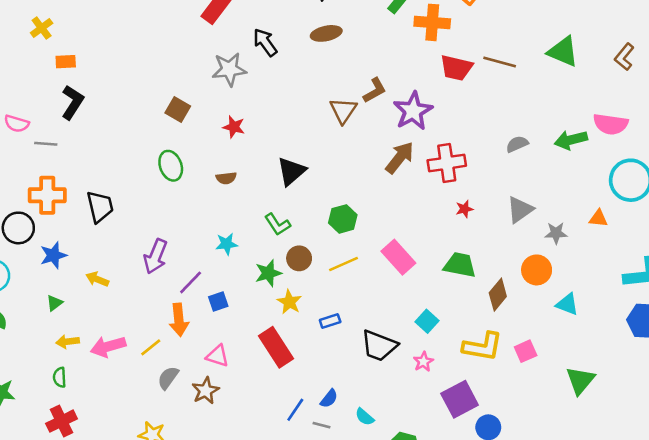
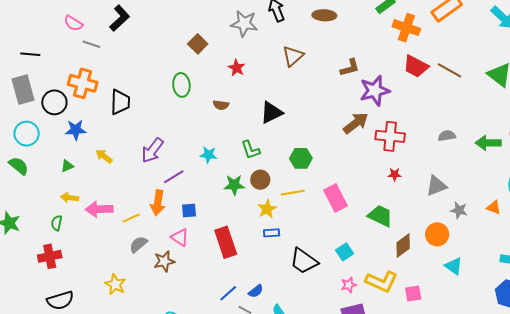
brown triangle: (343, 110) -> (293, 56), moved
blue square: (218, 302) -> (189, 210), moved
yellow star: (289, 302) -> (267, 209), moved
pink star: (423, 362) -> (349, 285), moved

